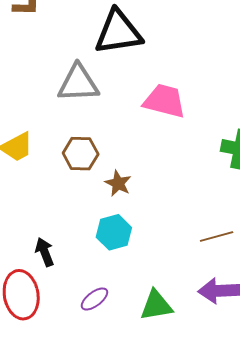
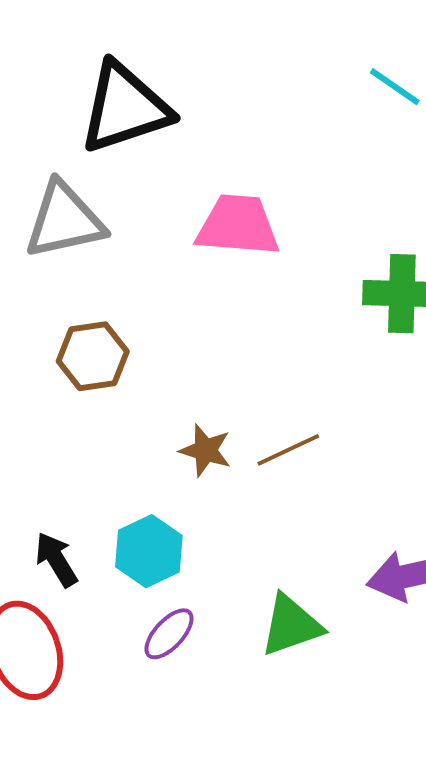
brown star: (118, 183) -> (206, 450), moved
cyan hexagon: (114, 232) -> (149, 551), moved
brown line: (217, 236) -> (288, 450), moved

